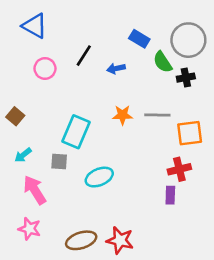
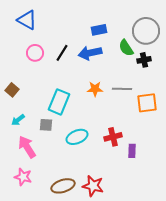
blue rectangle: (139, 39) -> (99, 30), moved, turned -42
black line: (84, 56) -> (62, 53), moved
blue arrow: (116, 68) -> (90, 53), size x1.6
red cross: (179, 169) -> (113, 137), moved

